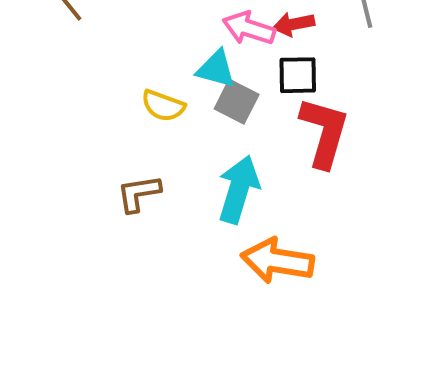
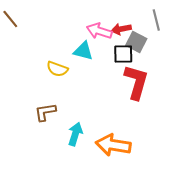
gray square: (237, 102) -> (136, 42), moved
cyan arrow: (239, 189) -> (75, 134), moved, size x0.7

